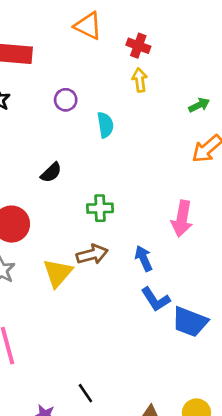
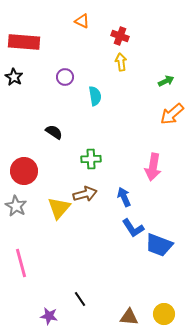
orange triangle: (88, 26) -> (82, 21), size x0.7
black semicircle: (51, 172) -> (54, 132), turned -102

